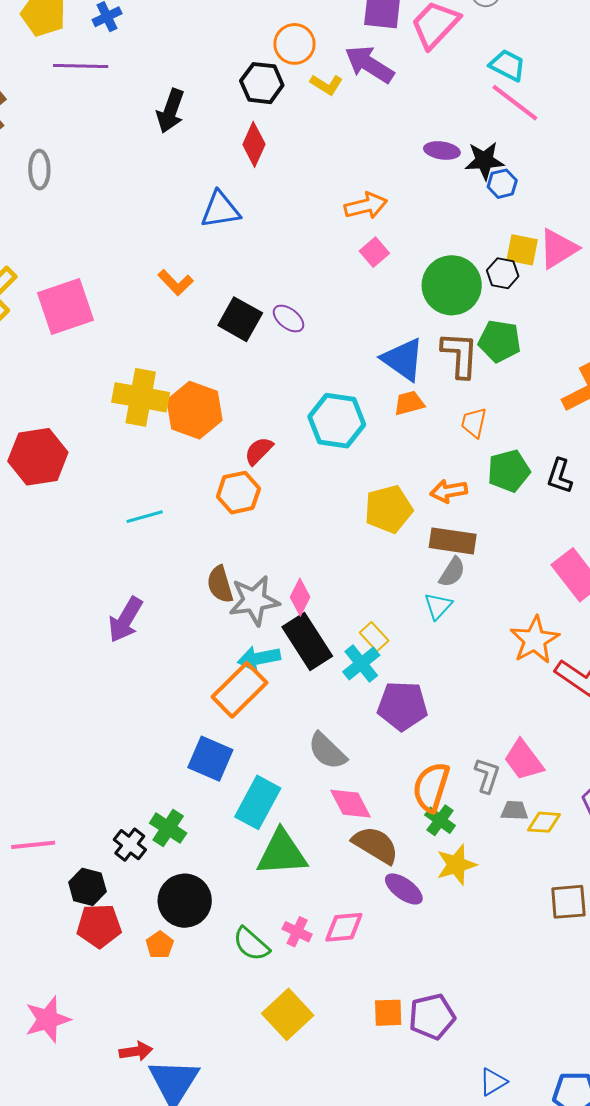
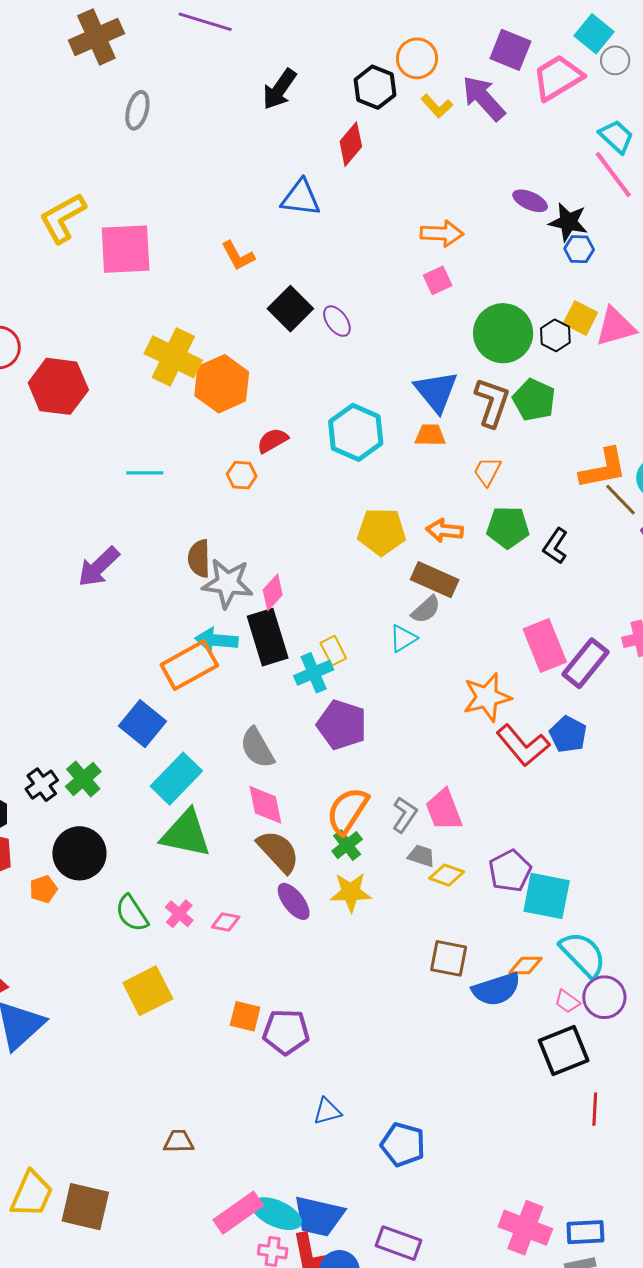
orange hexagon: (238, 493) -> (242, 475), size x0.7
pink diamond: (344, 927) -> (226, 922), size x0.7

